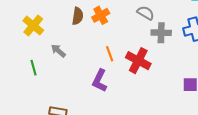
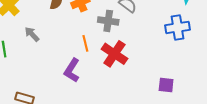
gray cross: (161, 33) -> (108, 21), moved

